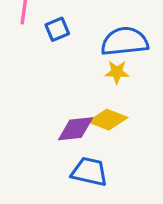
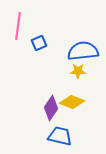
purple diamond: (76, 129) -> (51, 108), turned -50

